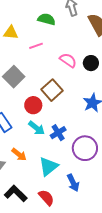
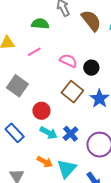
black circle: (91, 63) -> (91, 68), moved
brown square: (52, 90) -> (72, 92), moved
orange arrow: (19, 155) -> (45, 162), moved

